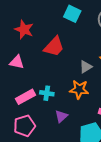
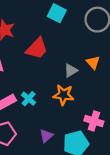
cyan cross: (47, 93) -> (29, 99), turned 32
purple triangle: (61, 116) -> (46, 136), moved

